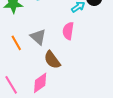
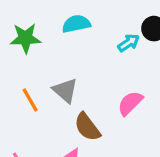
pink semicircle: (68, 31) -> (130, 103), moved, turned 36

